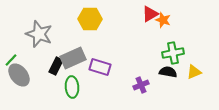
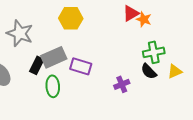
black semicircle: (168, 72) -> (149, 71), turned -144

